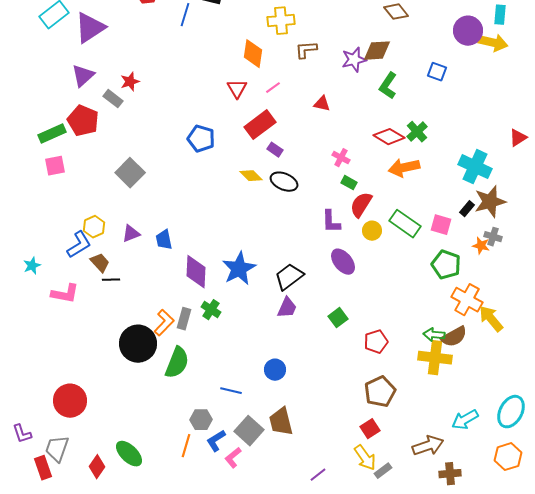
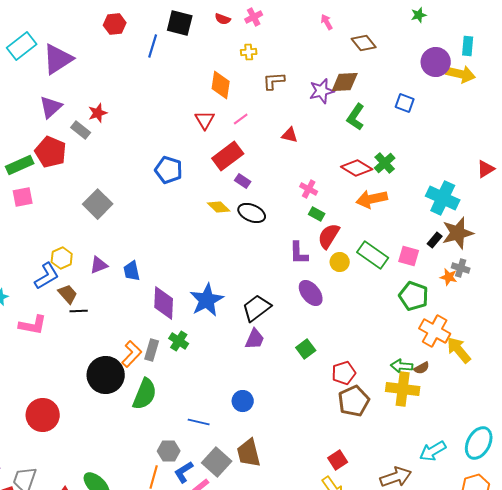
yellow cross: (281, 21) -> (249, 52), size x0.6
brown semicircle: (454, 337) -> (422, 368), size x0.6
brown pentagon: (380, 392) -> (354, 401), moved
red circle: (70, 401) -> (43, 415), moved

